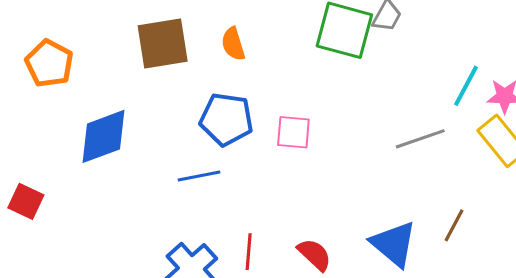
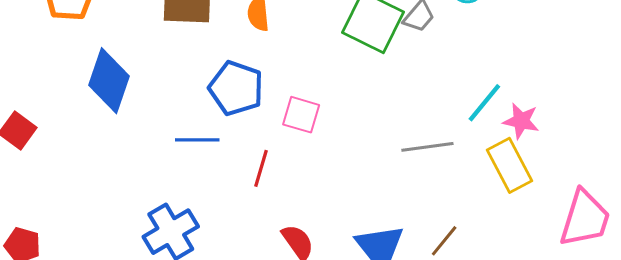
blue diamond: (104, 136) -> (109, 81), turned -62
red line: (249, 252) -> (261, 168), moved

